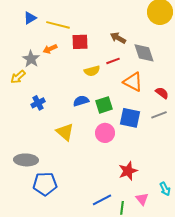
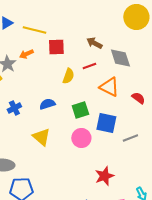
yellow semicircle: (92, 71) -> (68, 76), turned -56
blue semicircle: (81, 101) -> (47, 104), moved
gray line: (159, 115) -> (130, 138), moved

